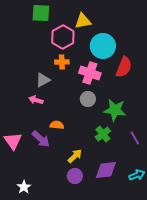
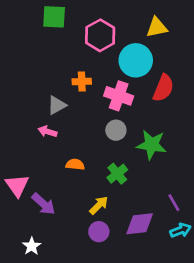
yellow triangle: (83, 21) -> (157, 27), moved
pink hexagon: (63, 37) -> (100, 35), moved
green cross: (103, 134) -> (117, 174), moved
purple line: (135, 138) -> (174, 203), moved
purple arrow: (41, 139) -> (43, 204), moved

